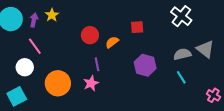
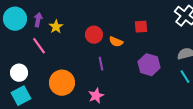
yellow star: (52, 15) -> (56, 27), moved
orange semicircle: (112, 42) -> (116, 42), turned -120
white circle: (25, 67) -> (19, 73), moved
pink star: (91, 83) -> (96, 96), moved

